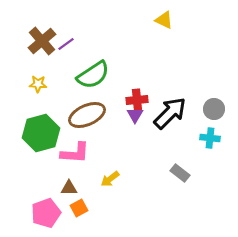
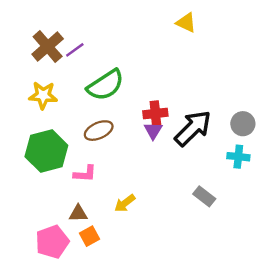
yellow star: (38, 84) -> (43, 95), size x1.4
brown ellipse: (87, 115) -> (99, 131), size x0.7
pink L-shape: (75, 153) -> (85, 174), size x0.7

